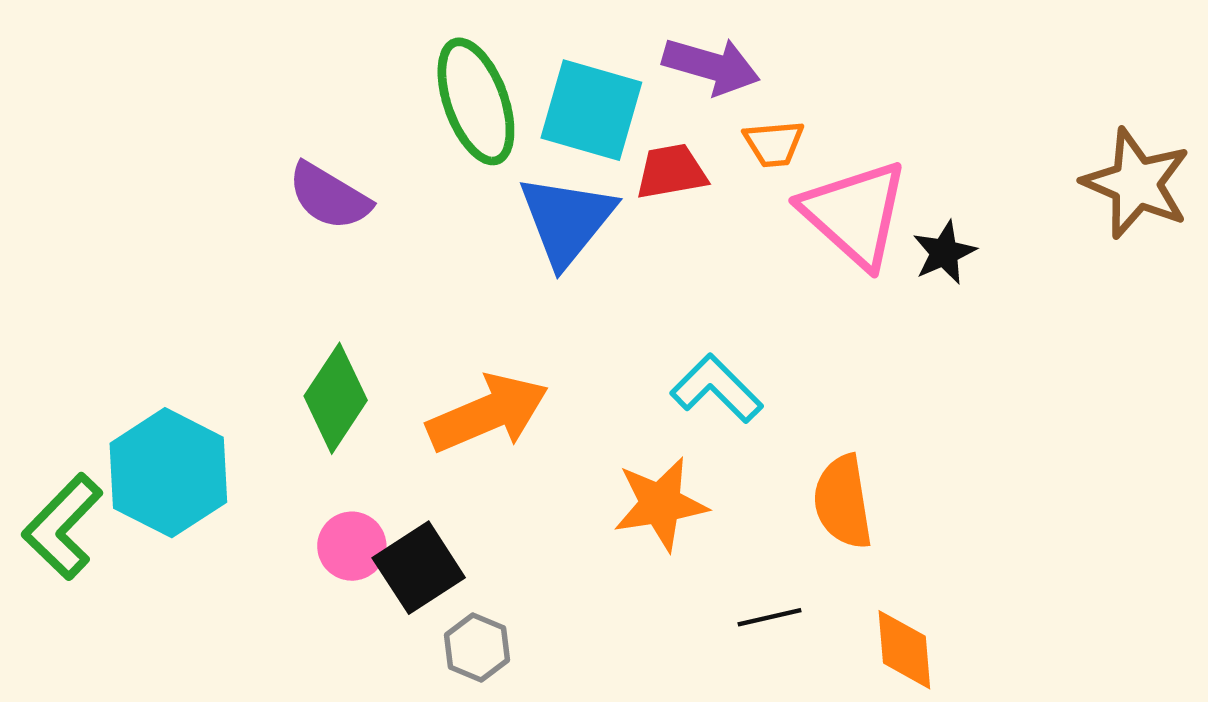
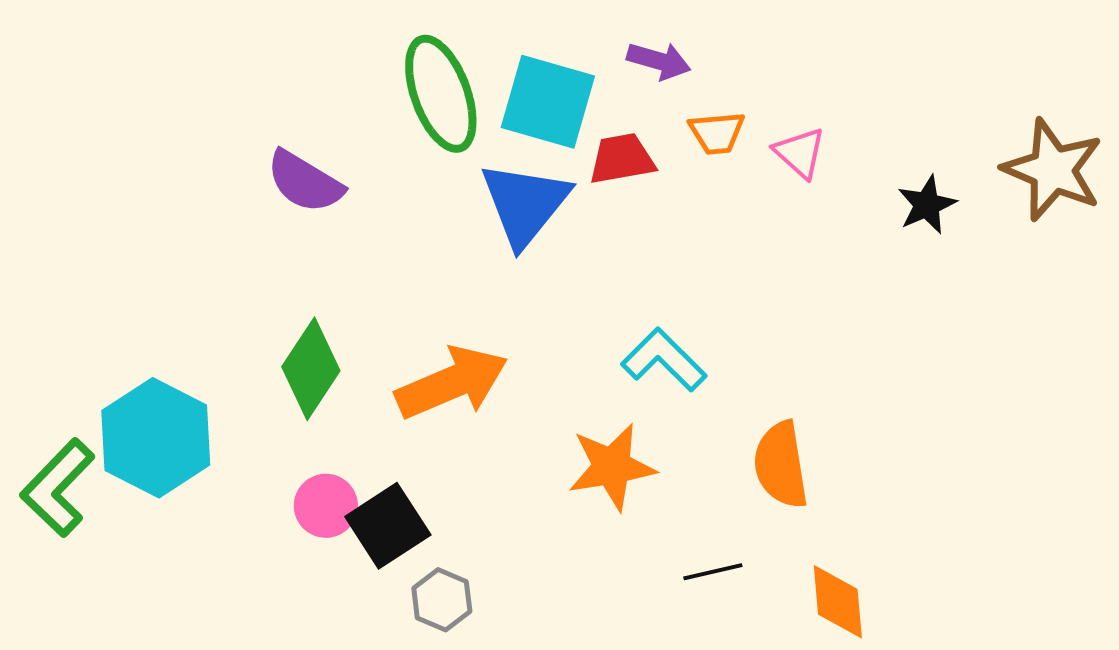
purple arrow: (711, 66) -> (659, 61), size x0.7
pink triangle: (855, 214) -> (800, 153), moved, size x0.5
black star: (944, 253) -> (927, 205), moved

